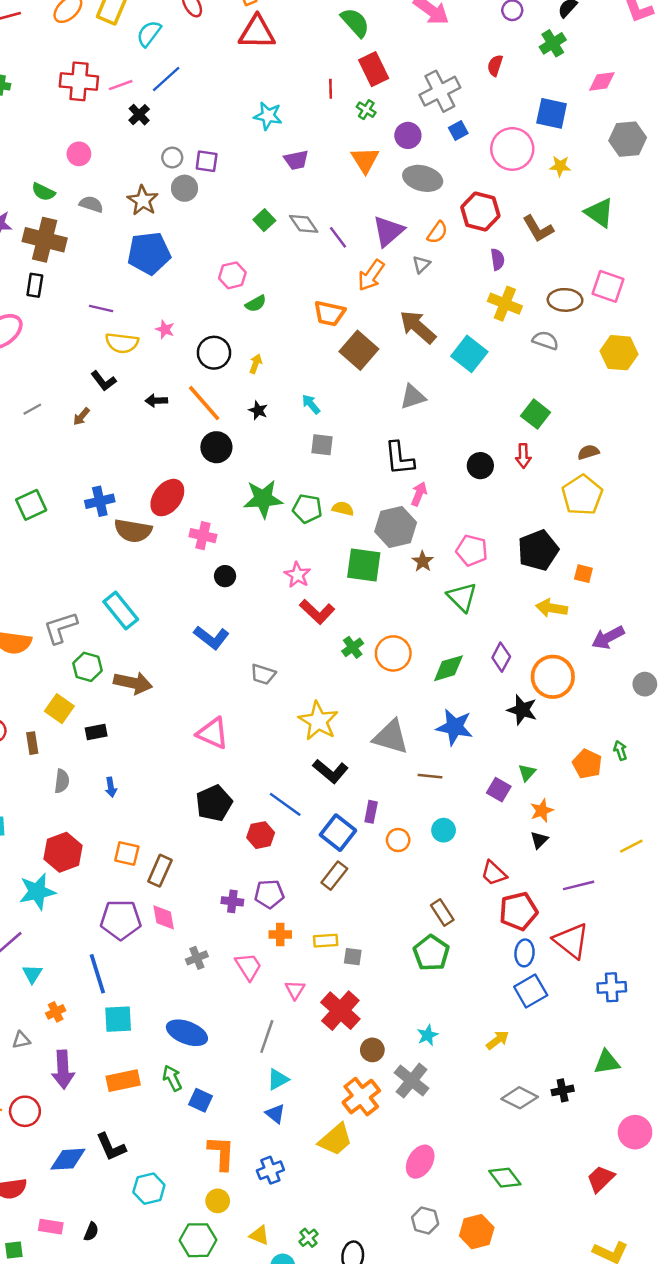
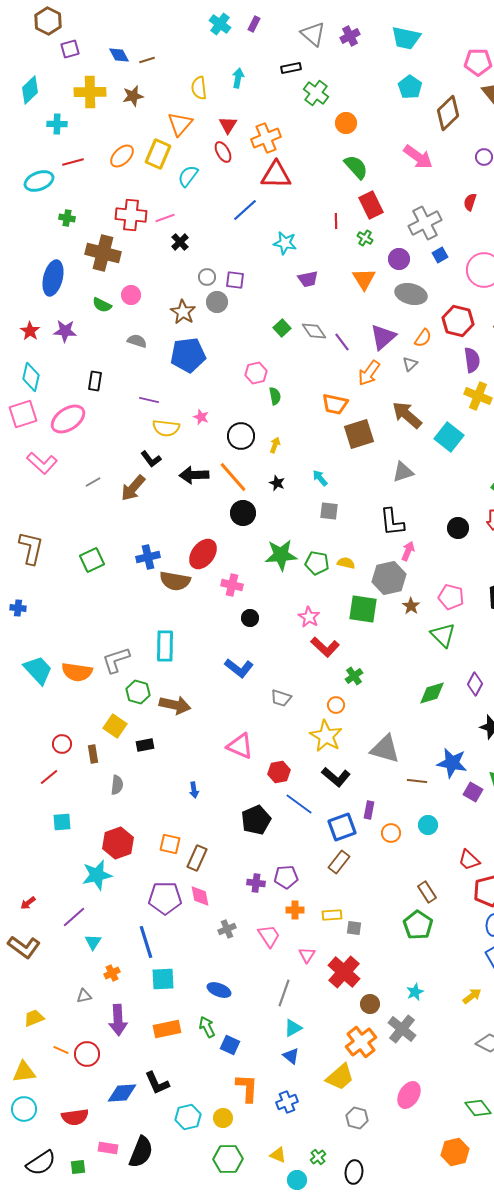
blue line: (166, 79) -> (245, 210), moved
pink circle: (79, 154) -> (131, 295), moved
gray semicircle: (91, 204) -> (137, 341), moved
brown cross: (45, 240) -> (103, 253), moved
purple semicircle: (498, 259) -> (472, 360), size x1.4
green semicircle: (256, 304) -> (275, 396), turned -72
brown square: (359, 350) -> (359, 434), turned 32
black arrow: (156, 401) -> (194, 475), size x1.6
brown arrow: (81, 417) -> (133, 488), size x1.8
cyan rectangle: (121, 610) -> (165, 646), turned 40
orange circle: (393, 653) -> (336, 705), moved, size x0.6
blue star: (455, 727) -> (452, 763), moved
blue arrow: (111, 787) -> (194, 790), moved
black pentagon: (214, 803) -> (256, 820), moved
blue square: (338, 833) -> (342, 827), turned 32
red hexagon: (261, 835) -> (279, 772), moved
blue ellipse: (187, 1033) -> (219, 990), size x0.7
yellow circle: (218, 1201) -> (223, 1118), moved
gray hexagon: (425, 1221) -> (357, 1118), moved
black semicircle: (91, 1232) -> (141, 1152), size x2.0

